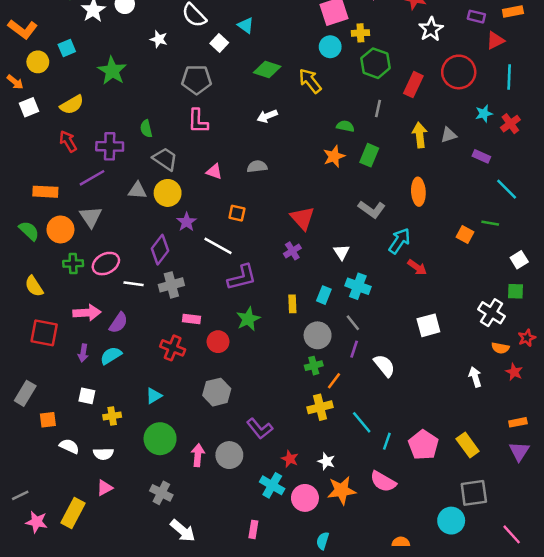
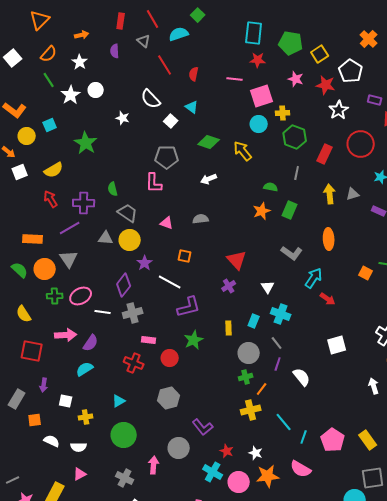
gray pentagon: (197, 80) -> (167, 157), moved
purple arrow: (83, 353) -> (44, 385), moved
pink arrow: (198, 455) -> (154, 465), moved

